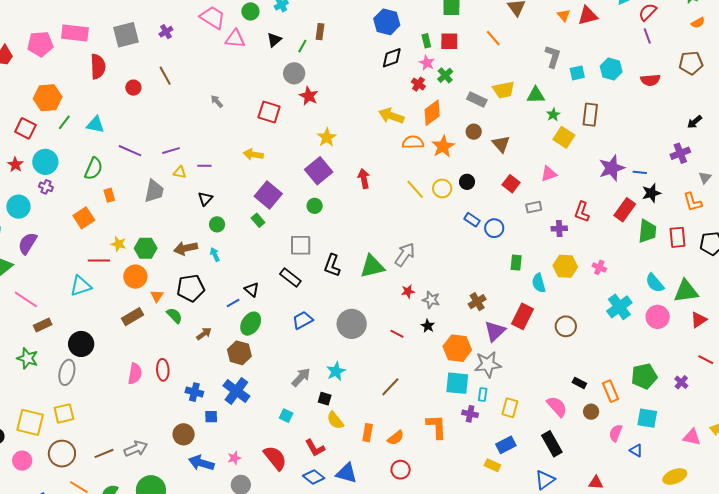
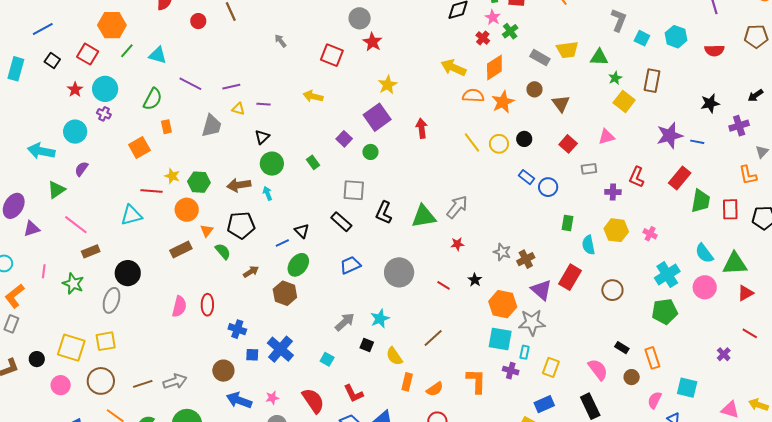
cyan square: (577, 73) -> (642, 38), turned 35
black star: (651, 193) -> (710, 103), moved
purple square: (268, 195) -> (344, 139), moved, size x0.6
green circle: (217, 224) -> (272, 164), size x1.5
purple semicircle: (27, 243) -> (81, 169), size x0.7
gray star: (431, 300) -> (502, 252), moved
purple triangle: (495, 331) -> (541, 290), turned -40
green pentagon: (644, 376) -> (665, 311), moved
blue cross: (236, 391) -> (280, 349), moved
yellow semicircle: (335, 420) -> (394, 356), moved

